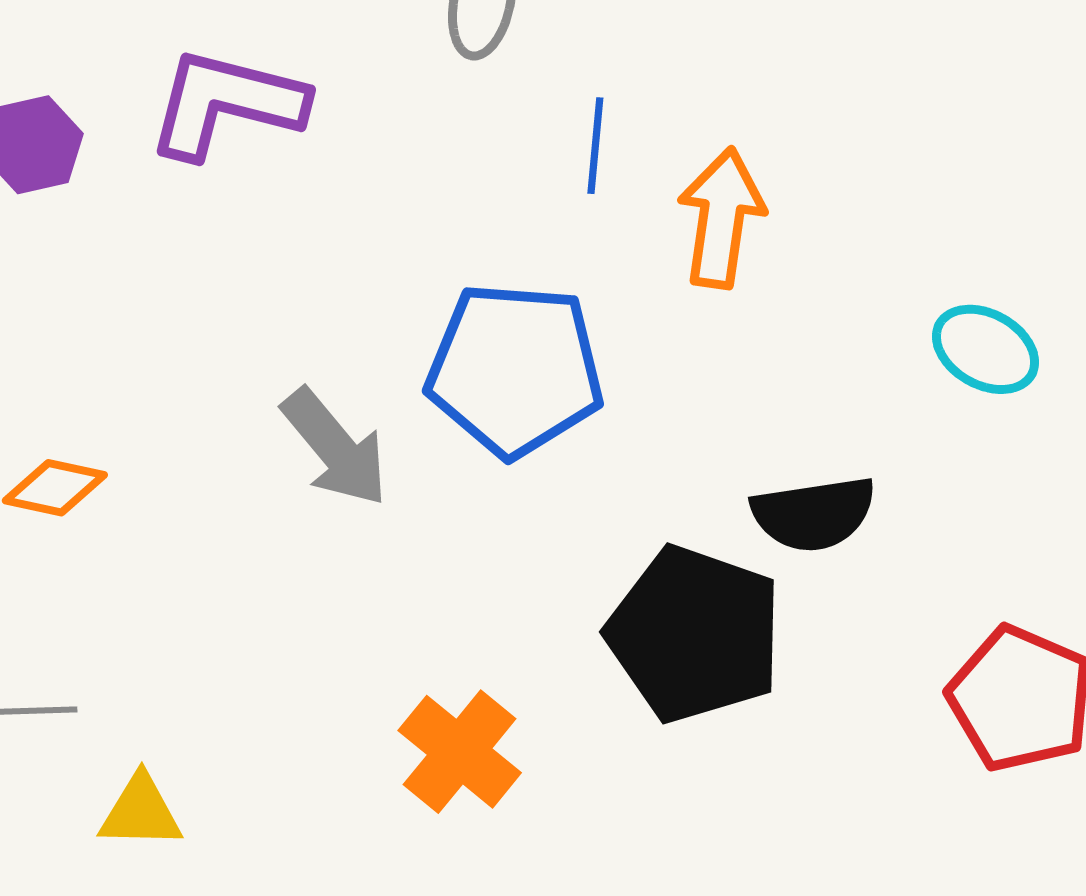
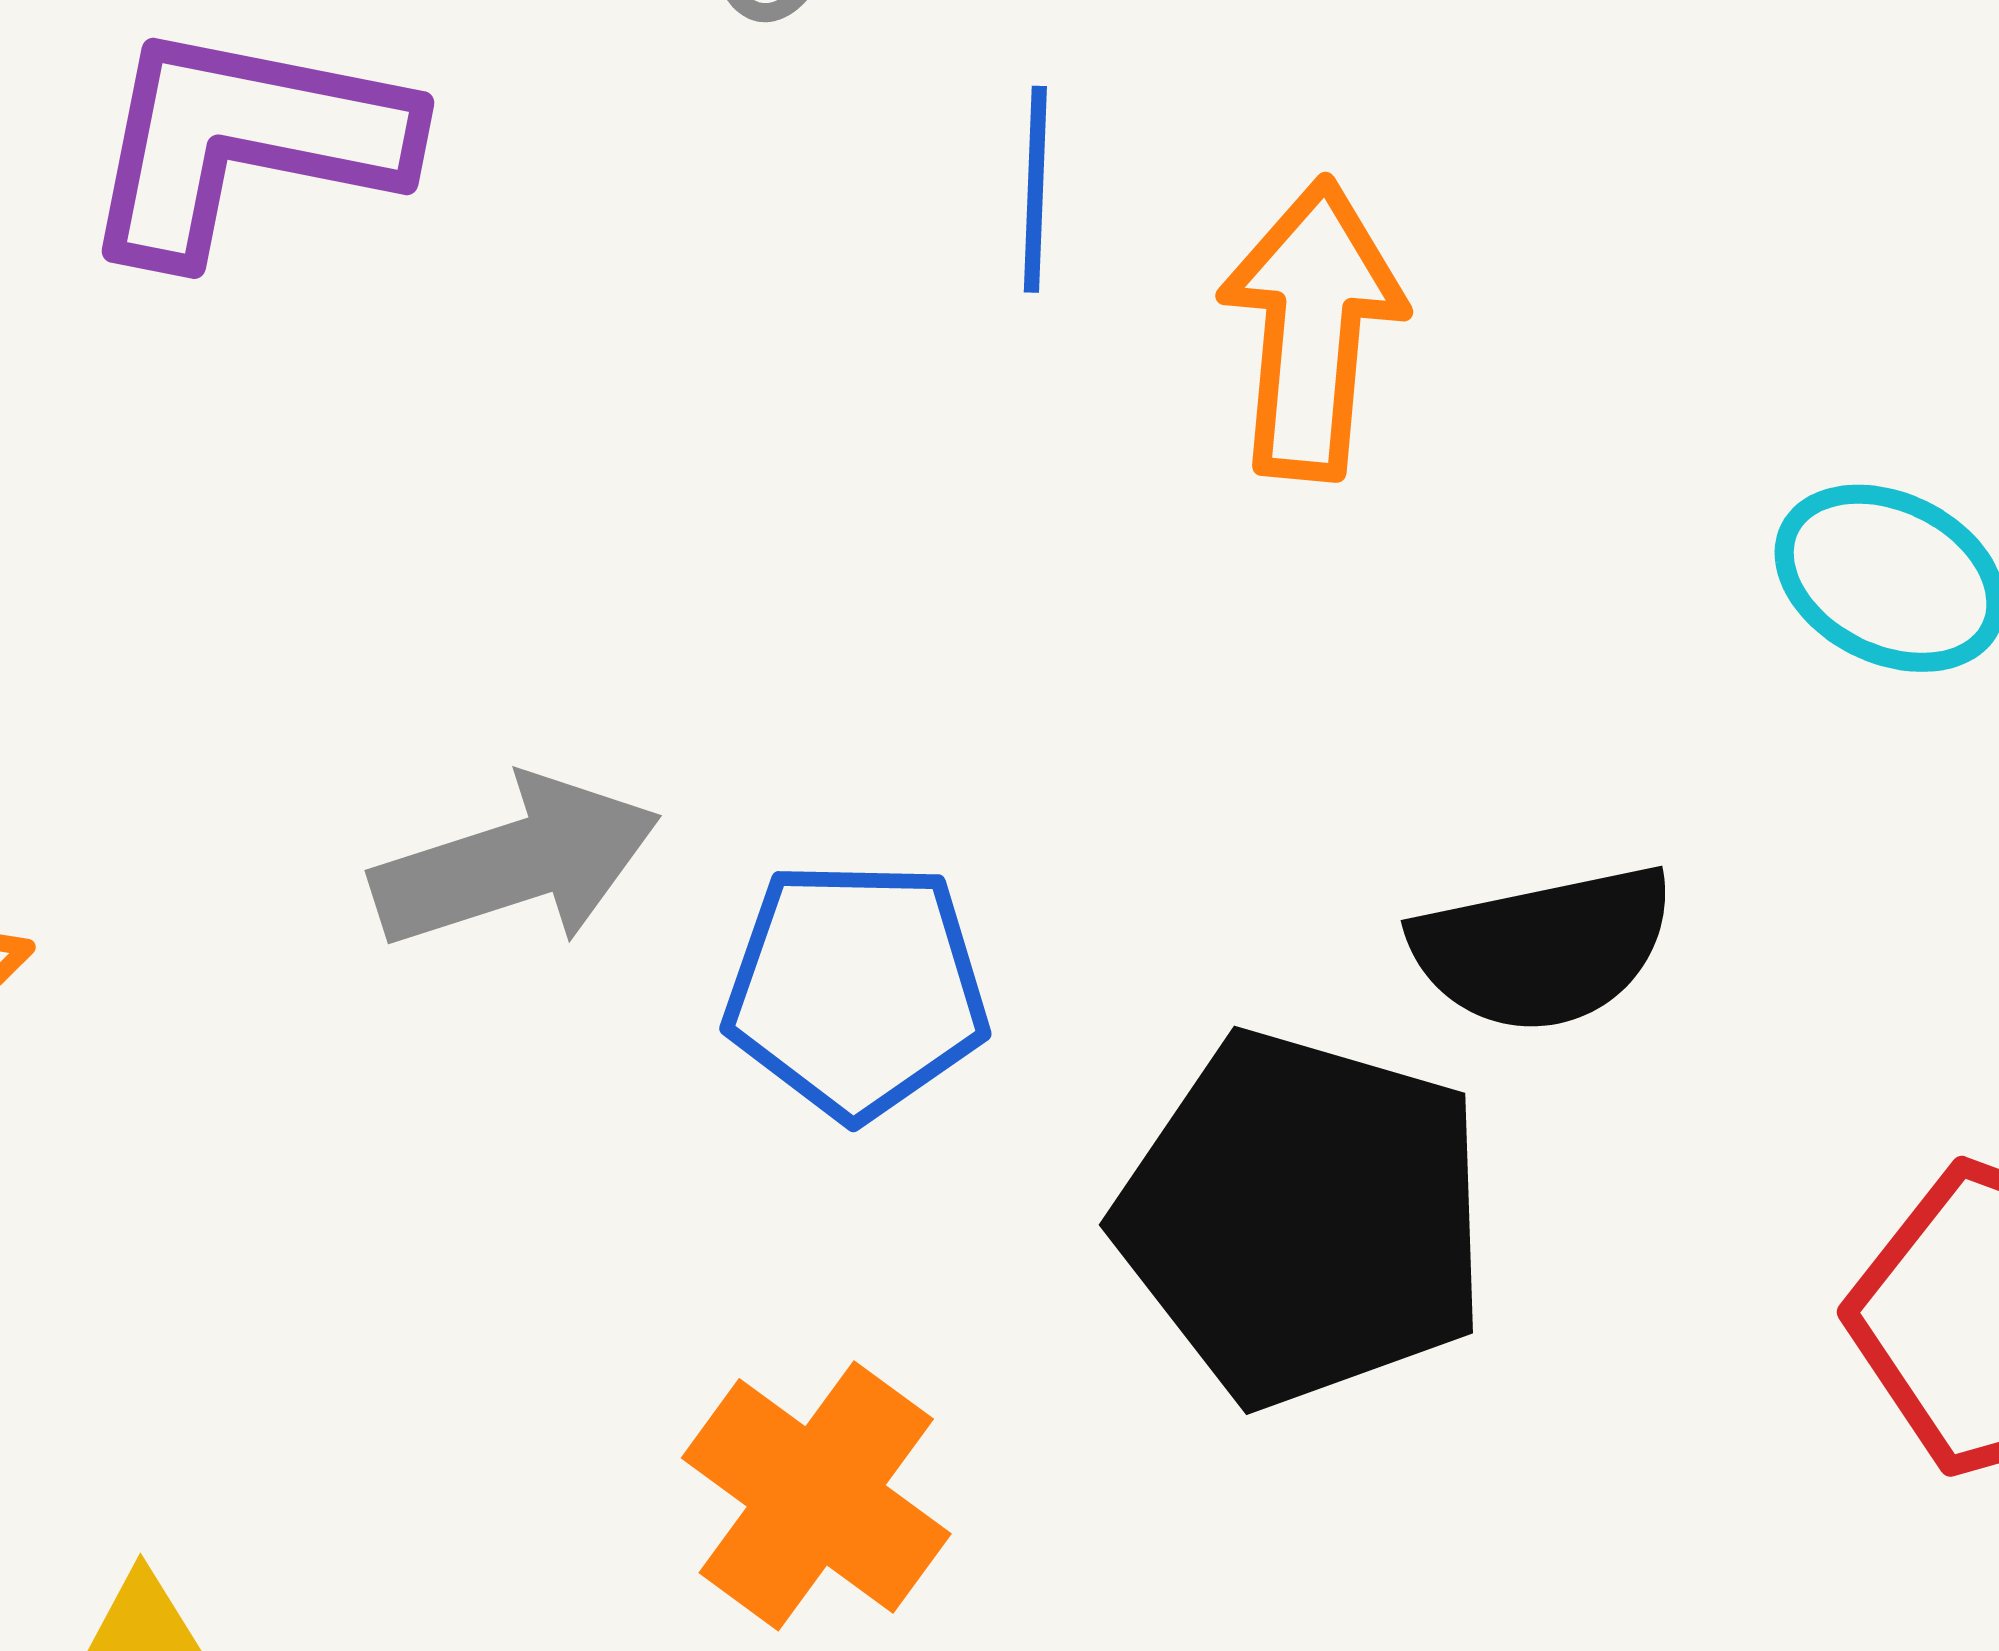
blue pentagon: (515, 370) -> (856, 990), moved, size x0.7
gray arrow: (335, 448) -> (516, 862), turned -65

